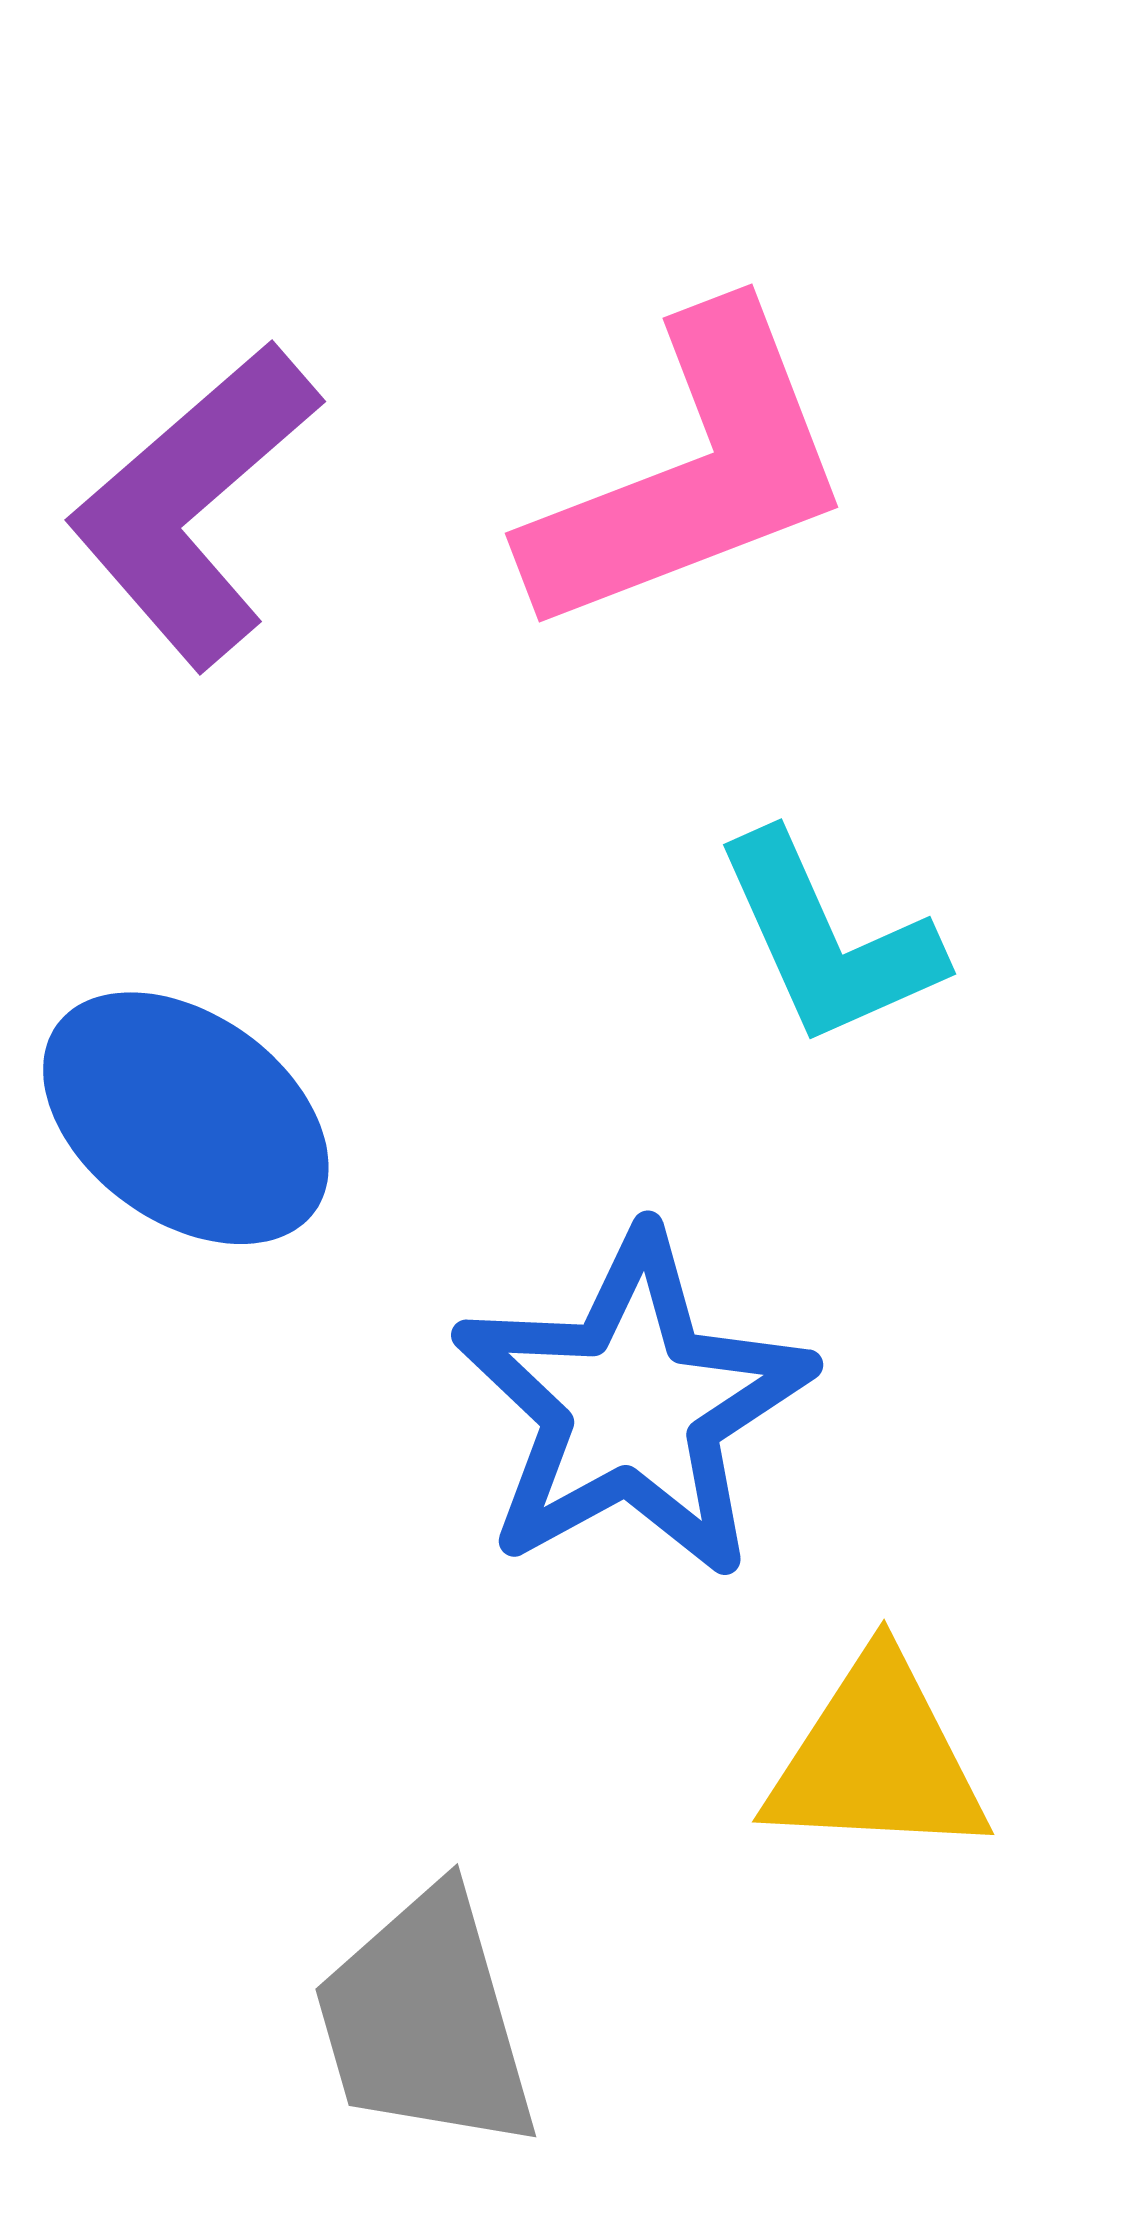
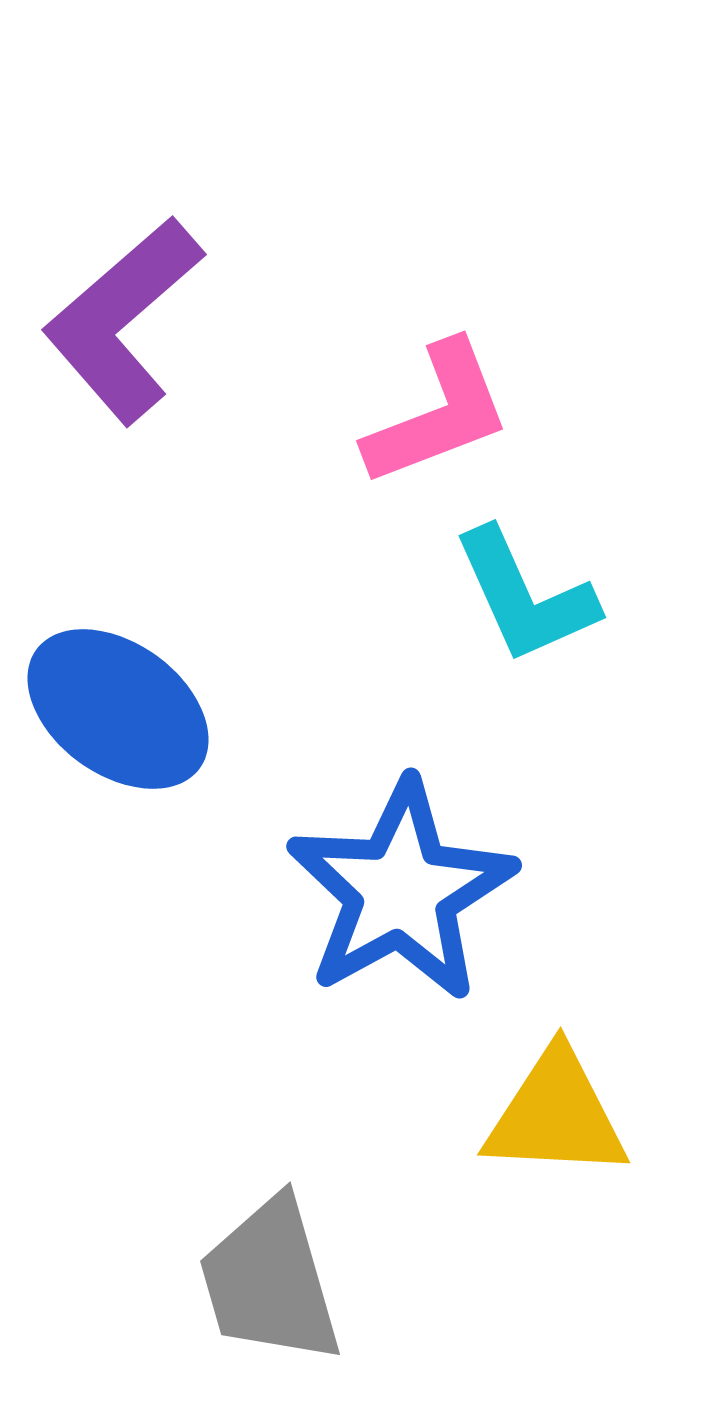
pink L-shape: (691, 473) -> (438, 414), moved, size x0.7

